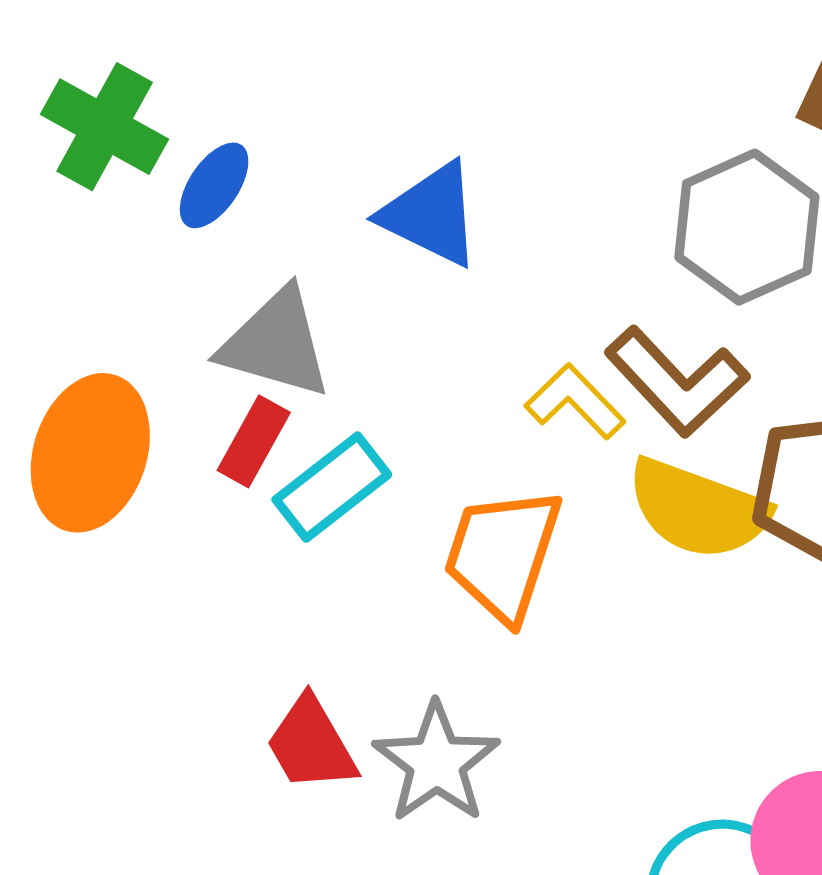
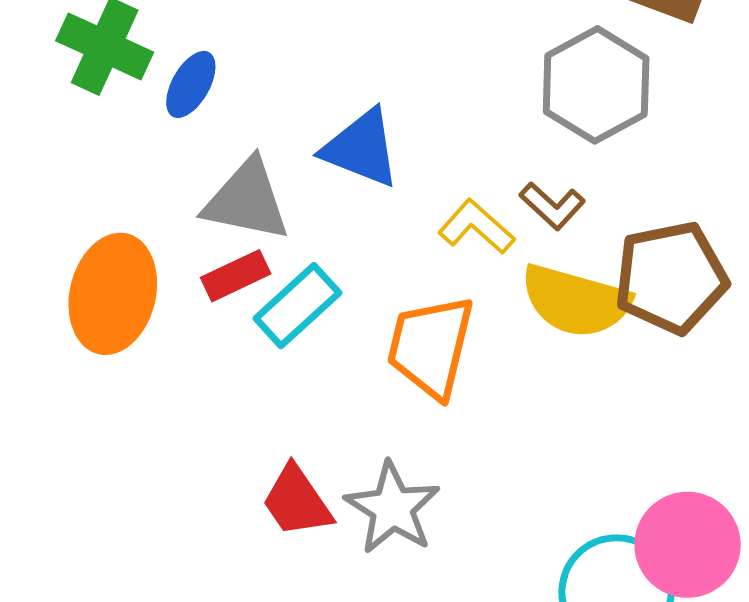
blue triangle: (431, 214) -> (361, 148), moved
brown L-shape: (677, 382) -> (552, 206), size x0.6
red rectangle: (254, 441) -> (236, 276), turned 40

